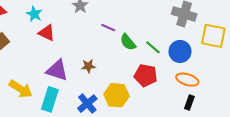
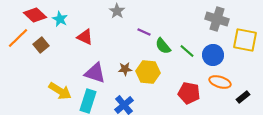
cyan star: (34, 14) -> (60, 19), moved
red pentagon: (146, 75) -> (189, 93), moved
yellow hexagon: (116, 95) -> (148, 72), moved
black rectangle: (189, 102) -> (243, 97), moved, turned 32

